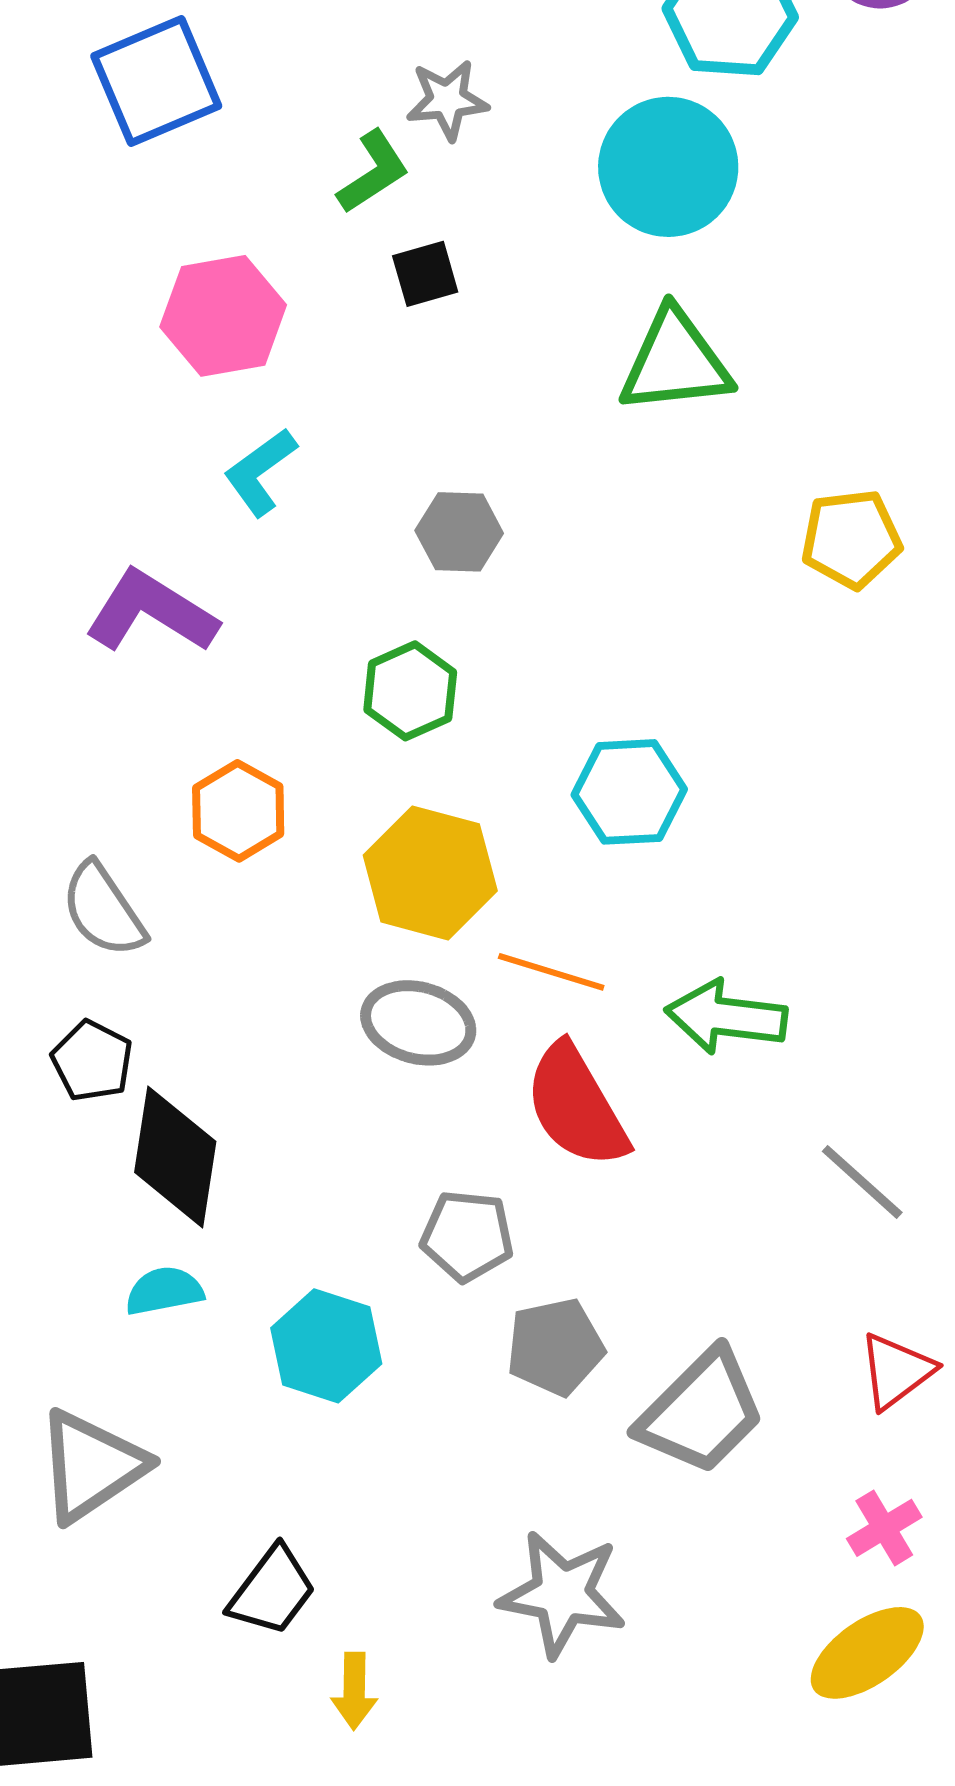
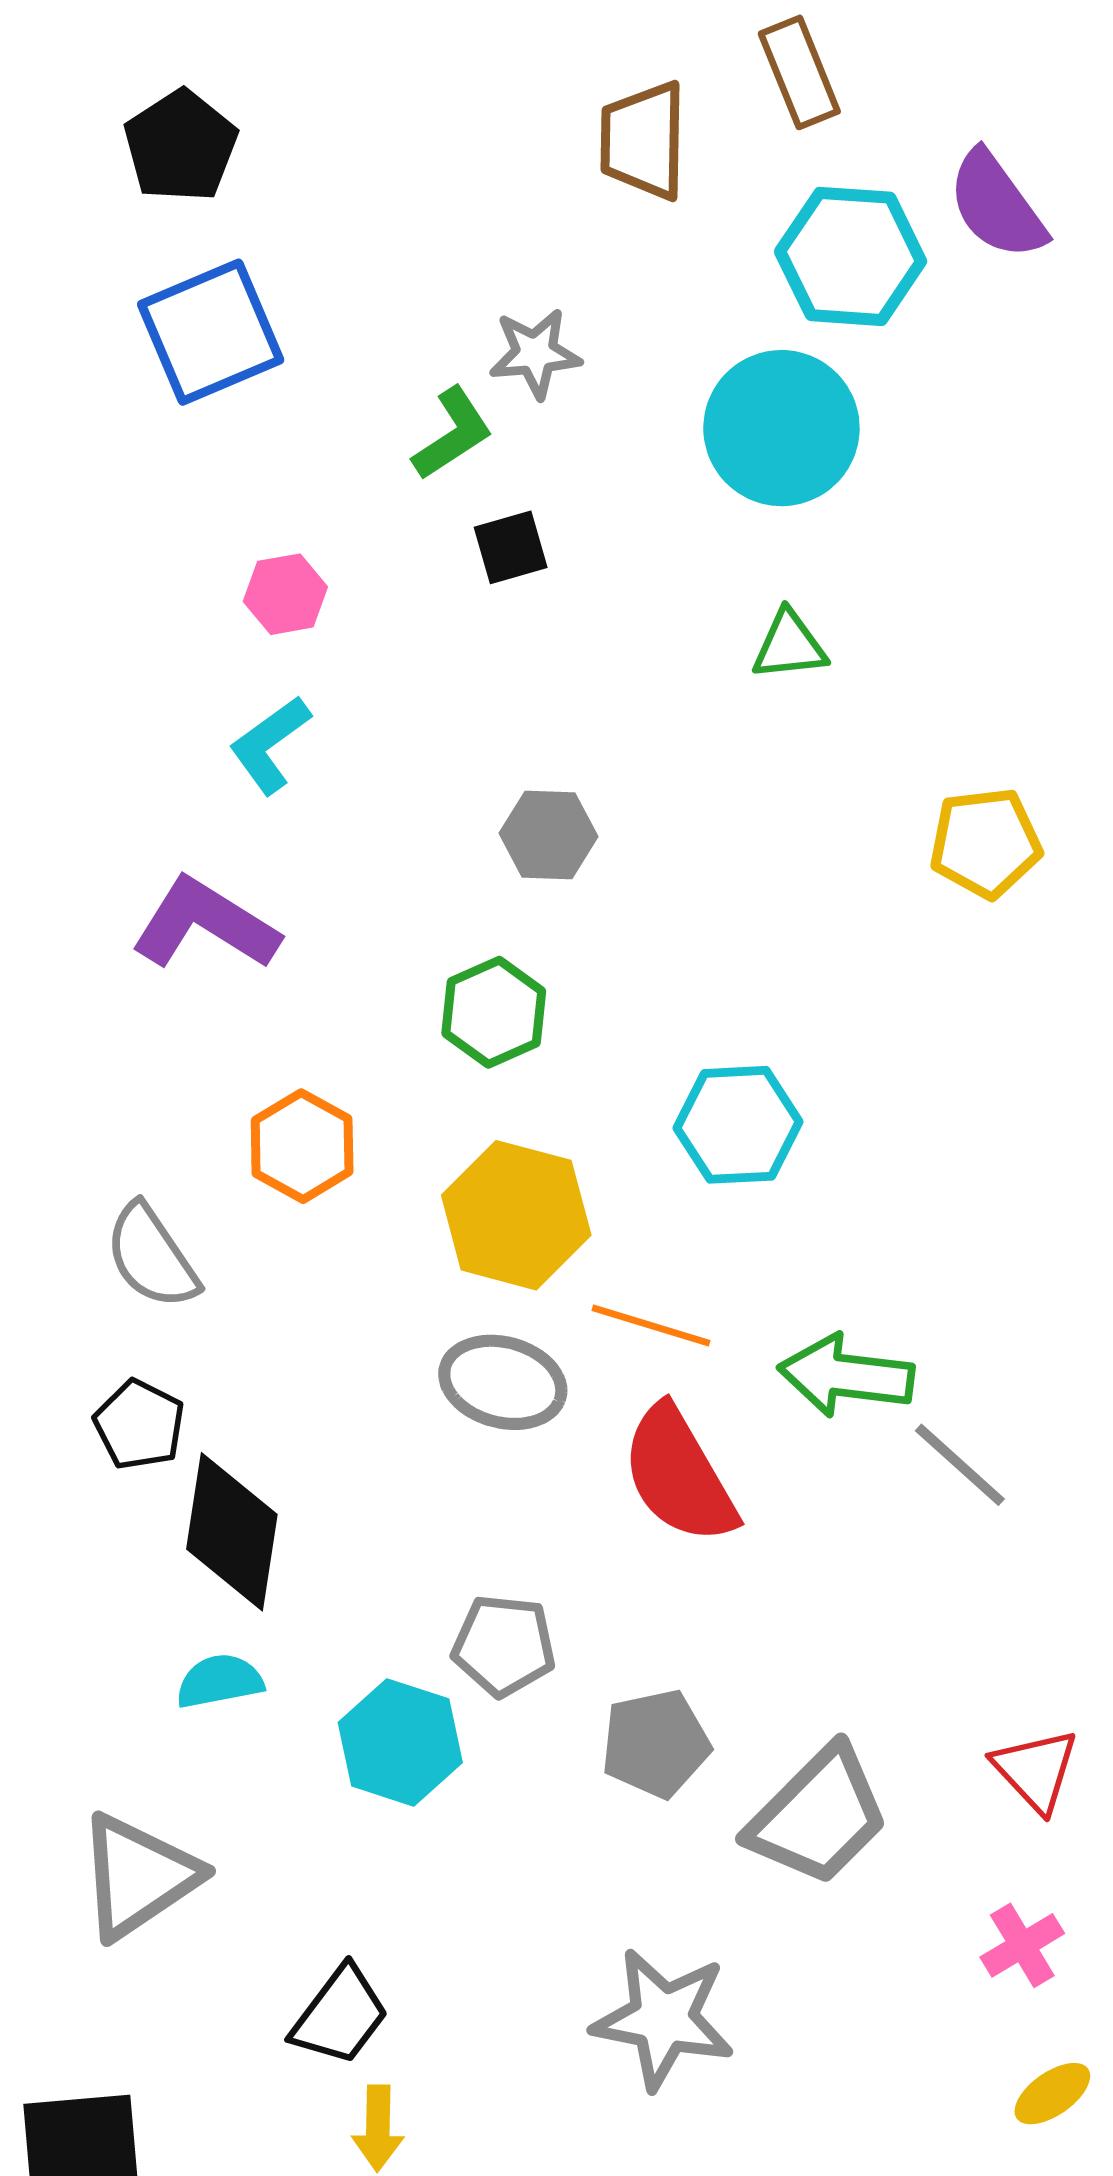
pink hexagon: (223, 316) -> (285, 594), size x0.6
green triangle: (675, 362) -> (789, 645), size x0.6
cyan L-shape: (260, 472) -> (270, 745), moved
gray line: (862, 1182) -> (960, 1465), moved
gray pentagon: (467, 1236) -> (504, 1645), moved
red triangle: (896, 1371) -> (1036, 1770), turned -36
yellow ellipse: (867, 1653) -> (1052, 2094), moved, size x0.6
yellow arrow: (354, 1691) -> (378, 2128), moved

